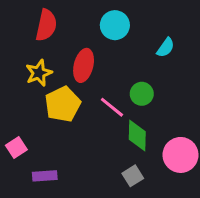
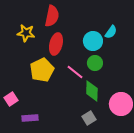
red semicircle: (46, 25) -> (52, 16), moved
cyan circle: (115, 25) -> (93, 41), moved
yellow star: (39, 73) -> (26, 33), moved, turned 30

